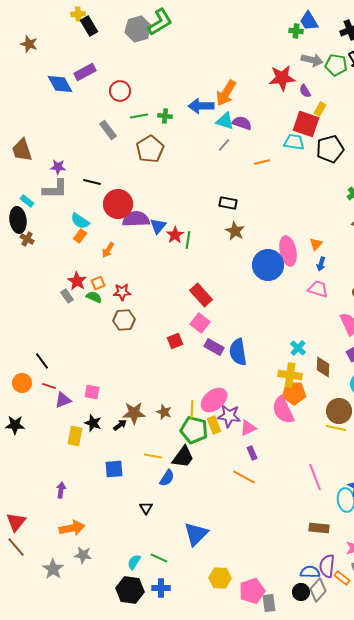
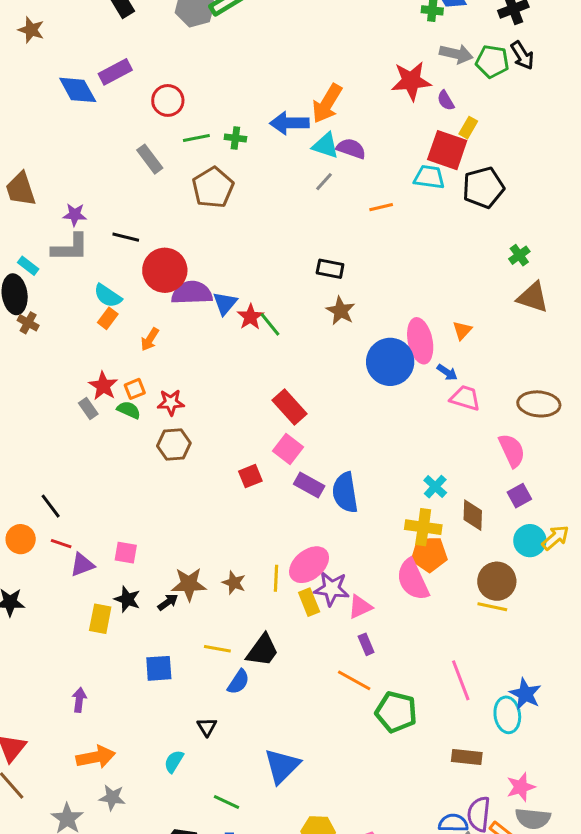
green line: (188, 240) -> (270, 324), turned -48
blue arrow: (321, 264) -> (447, 372), moved, turned -72
green pentagon: (194, 430) -> (396, 712), moved
cyan semicircle: (134, 562) -> (174, 761), moved

